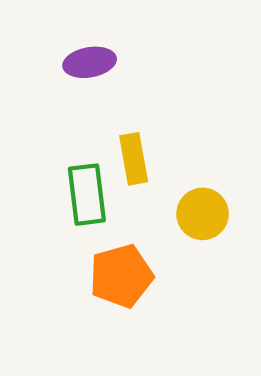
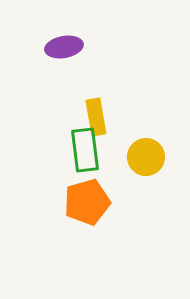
green rectangle: (87, 195) -> (85, 150), moved

